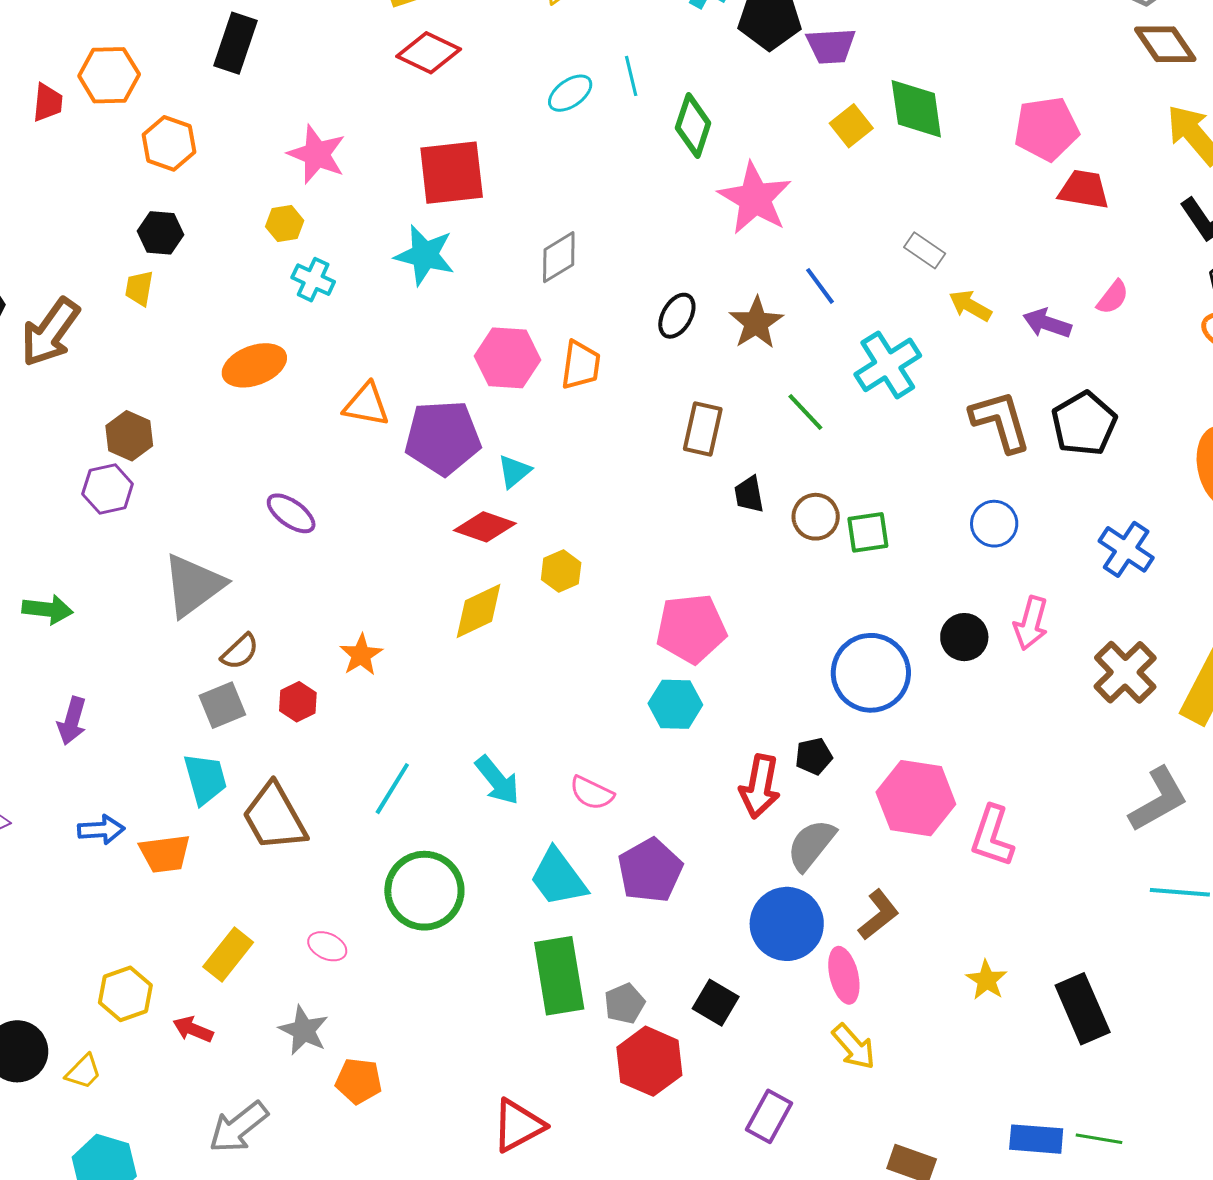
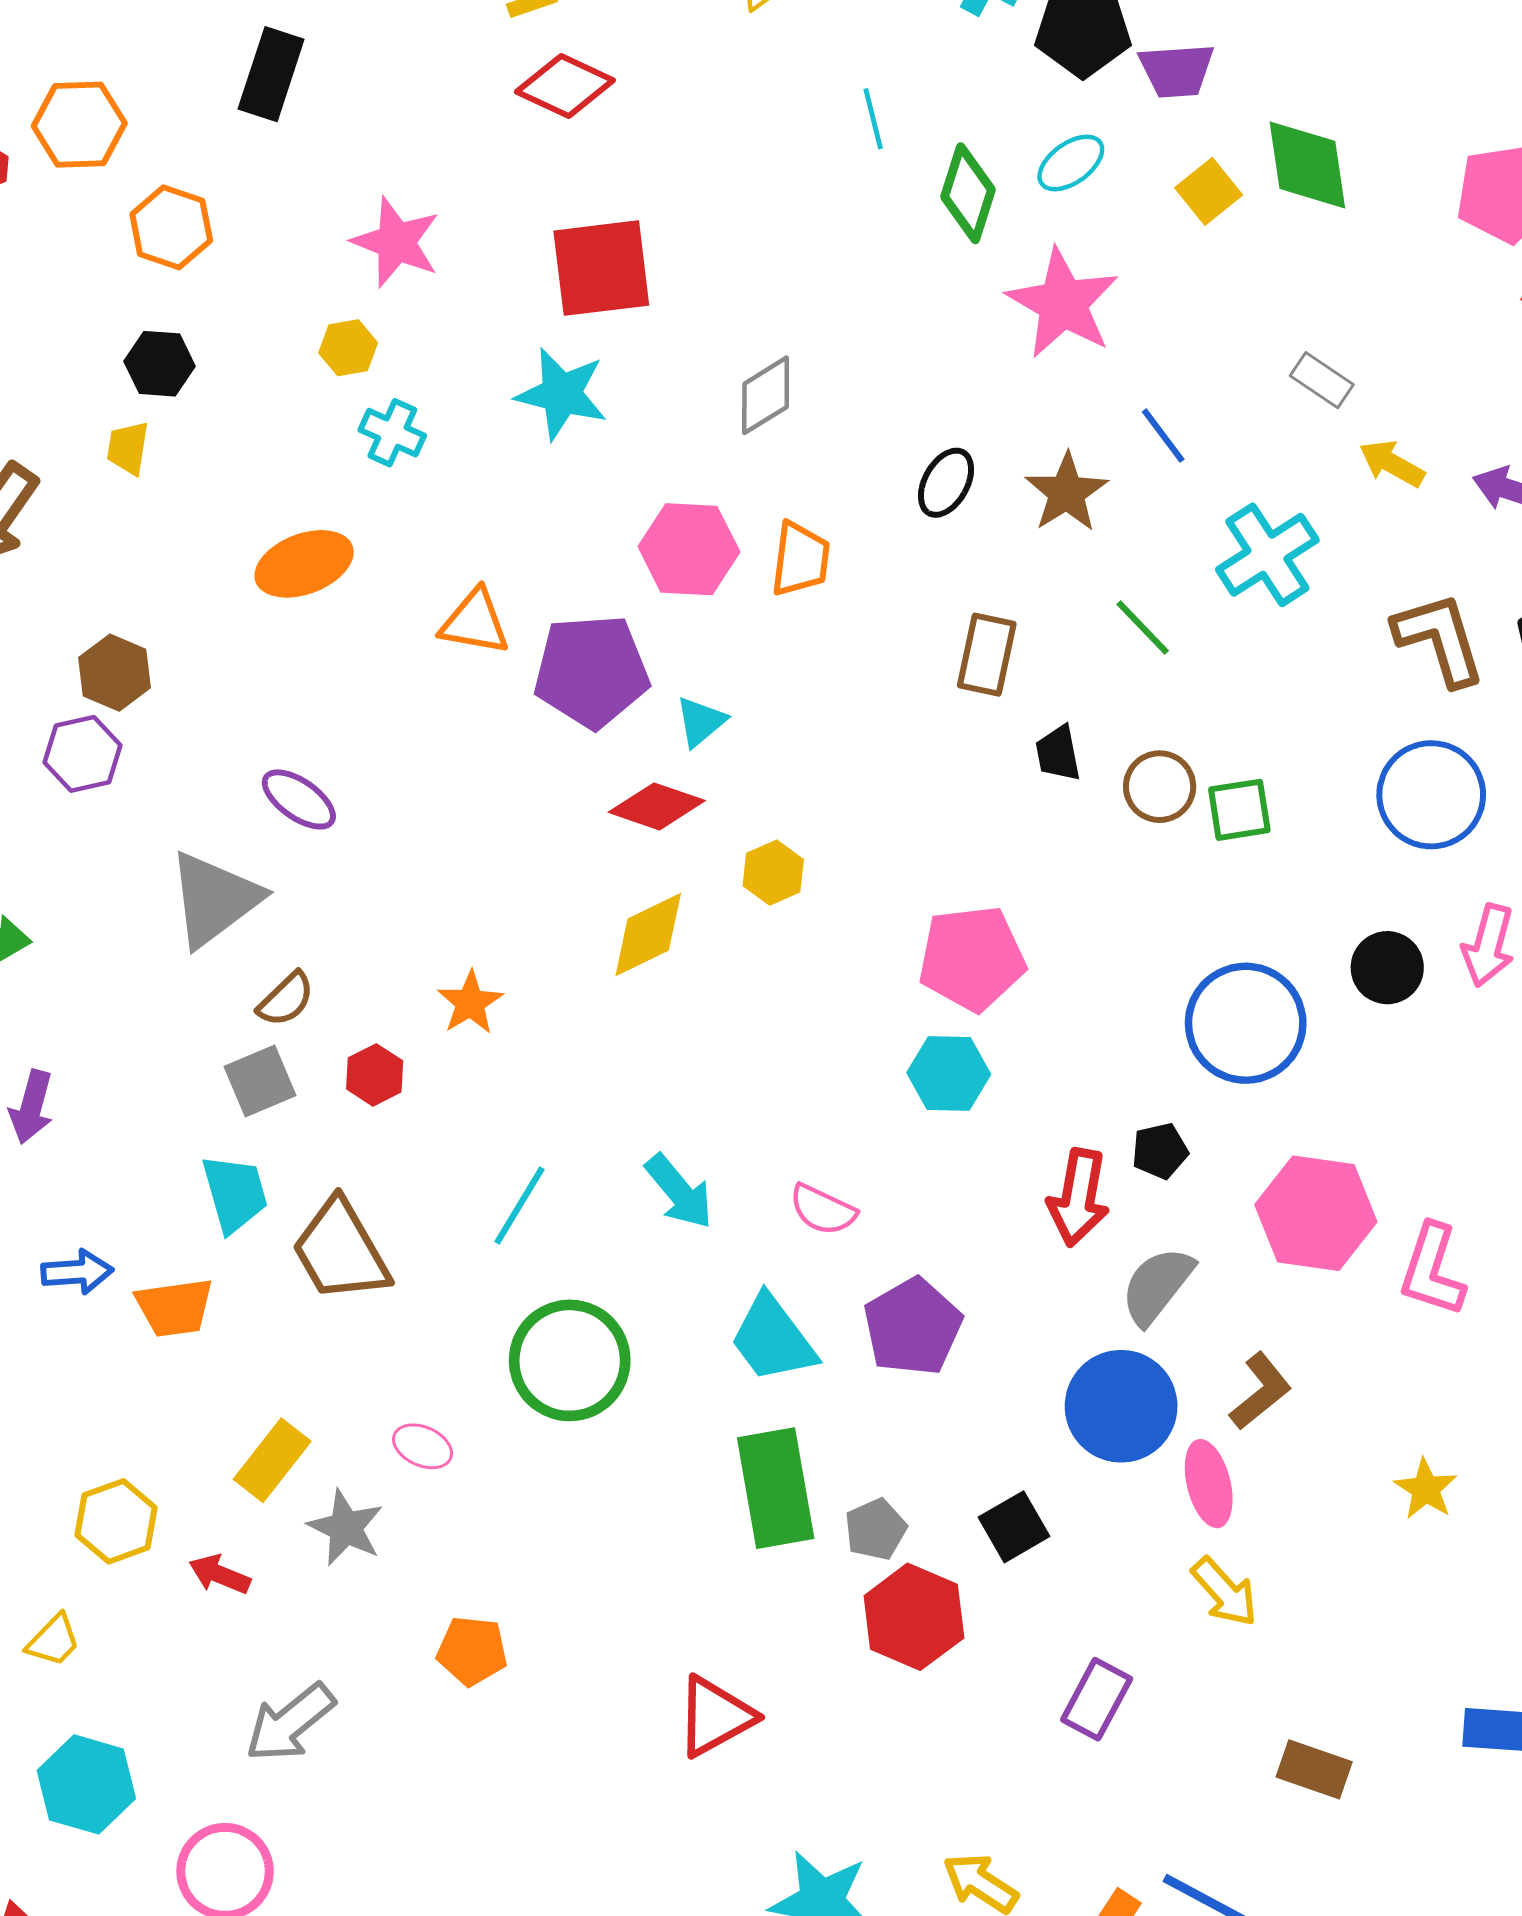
cyan ellipse: (570, 93) -> (1071, 163), moved
purple ellipse: (291, 513) -> (299, 799), moved
blue circle: (994, 524) -> (1431, 795), size x1.5
black square: (716, 1003) -> (1014, 1527), turned 30
gray star: (304, 1030) -> (346, 1528), moved

